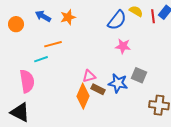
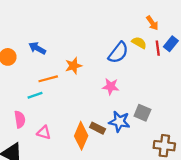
orange star: (68, 17) -> (73, 66), moved
pink star: (123, 46) -> (111, 87), moved
pink triangle: (89, 76) -> (44, 133), moved, turned 32
pink semicircle: (27, 81) -> (20, 119), size x0.7

